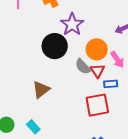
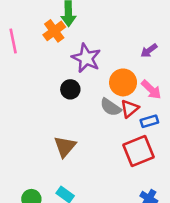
black circle: (55, 46) -> (70, 89), size x0.6
red triangle: (97, 71) -> (130, 109), turned 35

